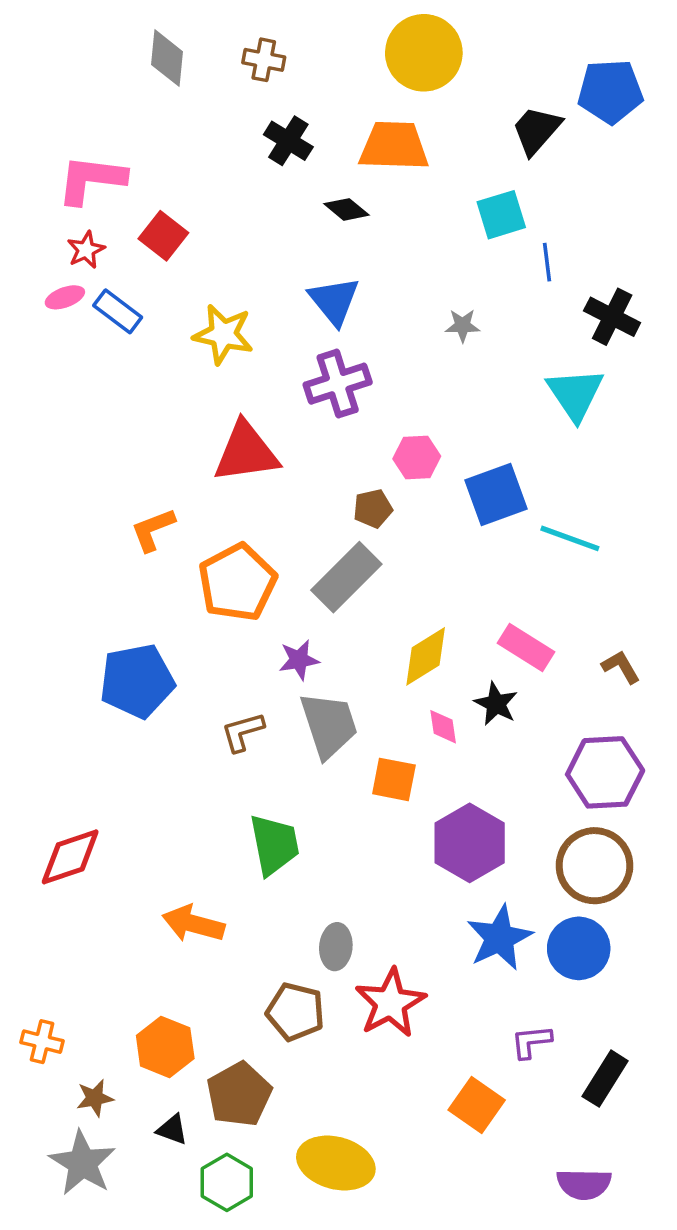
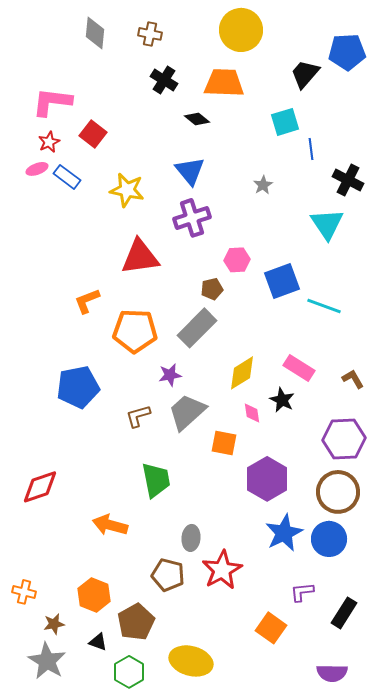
gray star: (463, 326) -> (263, 185), turned -30
orange pentagon: (237, 582) -> (135, 331), turned 30
gray trapezoid: (329, 725) -> (187, 412), turned -114

